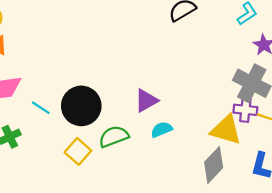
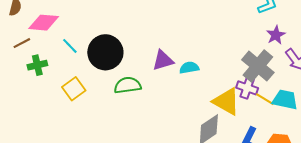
cyan semicircle: (162, 130) -> (189, 68), moved
yellow square: (78, 151) -> (74, 89), moved

